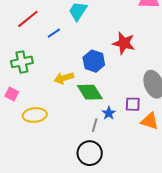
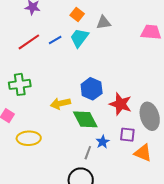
blue line: (54, 33) -> (55, 40), moved
red star: (124, 43) -> (121, 104), moved

